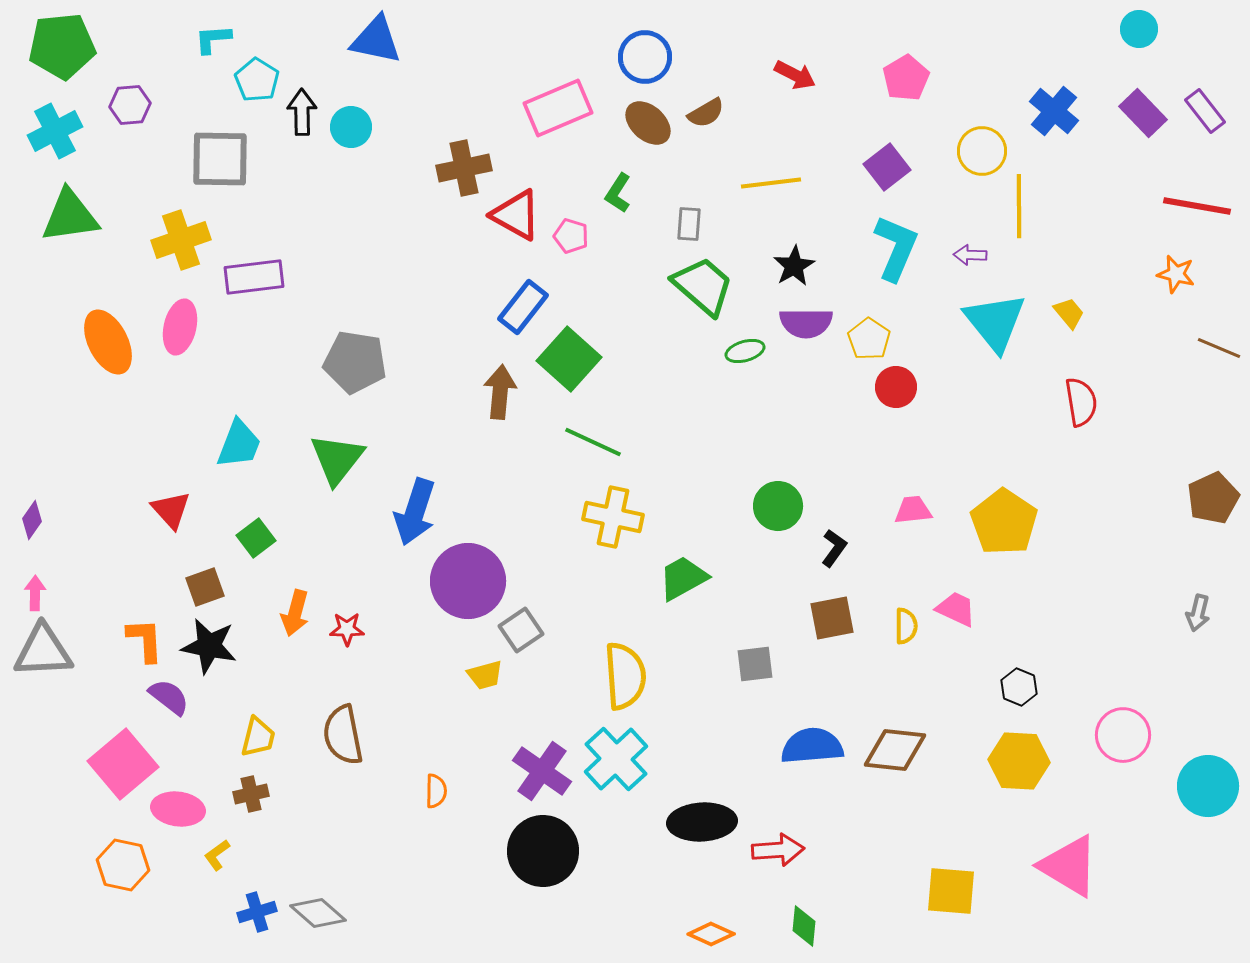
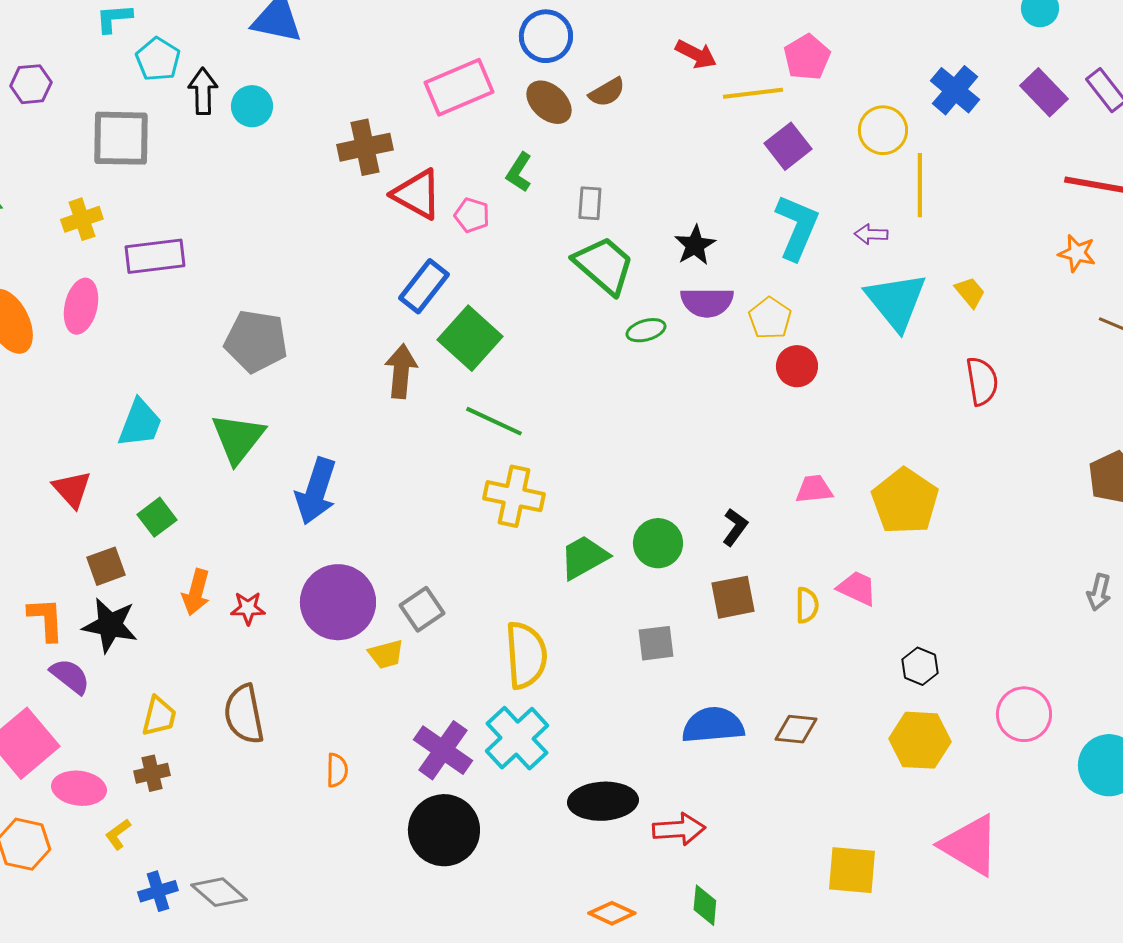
yellow line: (771, 183) -> (753, 93), moved
yellow cross: (181, 240) -> (82, 219), size x0.7
green circle: (778, 506) -> (658, 543), moved
purple circle: (468, 581) -> (338, 602), moved
brown diamond: (895, 750) -> (796, 729), size x0.7

